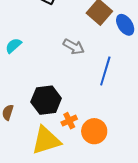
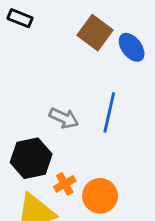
gray arrow: (74, 47) -> (64, 118), moved

